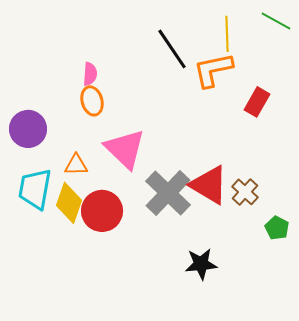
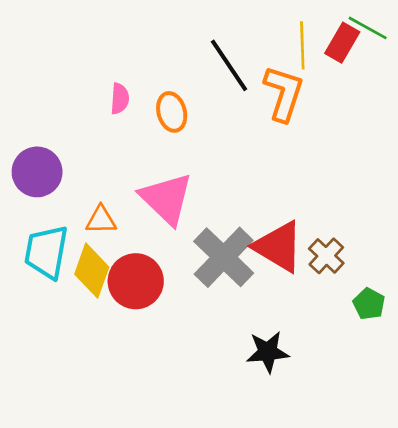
orange L-shape: (213, 70) -> (284, 93), turned 120
orange ellipse: (92, 101) -> (172, 112), moved
red rectangle: (257, 102) -> (342, 43), moved

